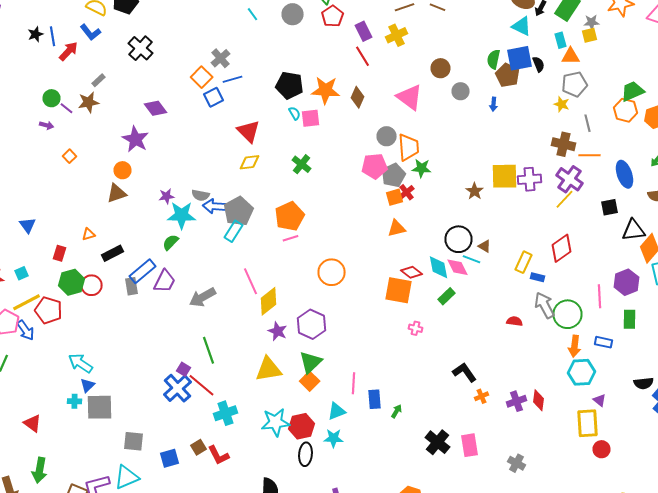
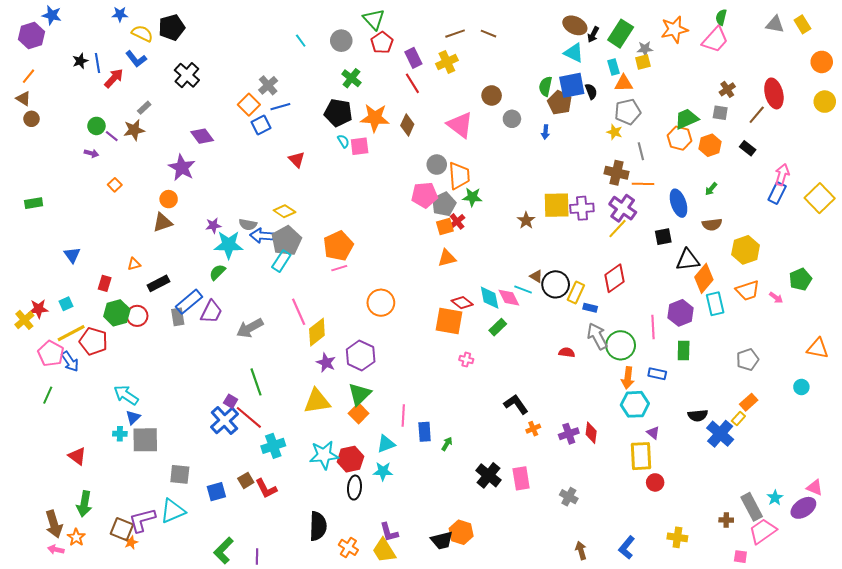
red triangle: (248, 131) -> (297, 159), size x0.7
yellow diamond: (250, 162) -> (284, 211), moved, turned 40
green cross: (302, 164) -> (351, 78), moved
black circle: (458, 239) -> (556, 284), moved

